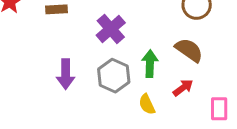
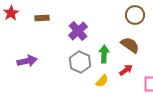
purple arrow: (66, 74) -> (27, 61), moved, turned -102
yellow semicircle: (147, 104) -> (102, 81), turned -112

